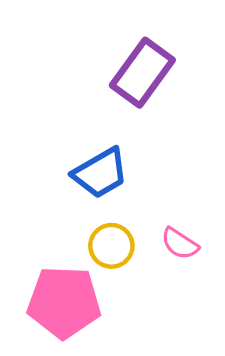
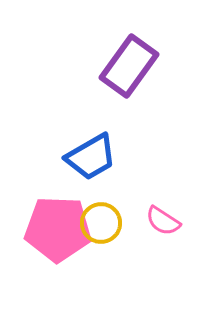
pink pentagon: (64, 302) -> (58, 229), moved

